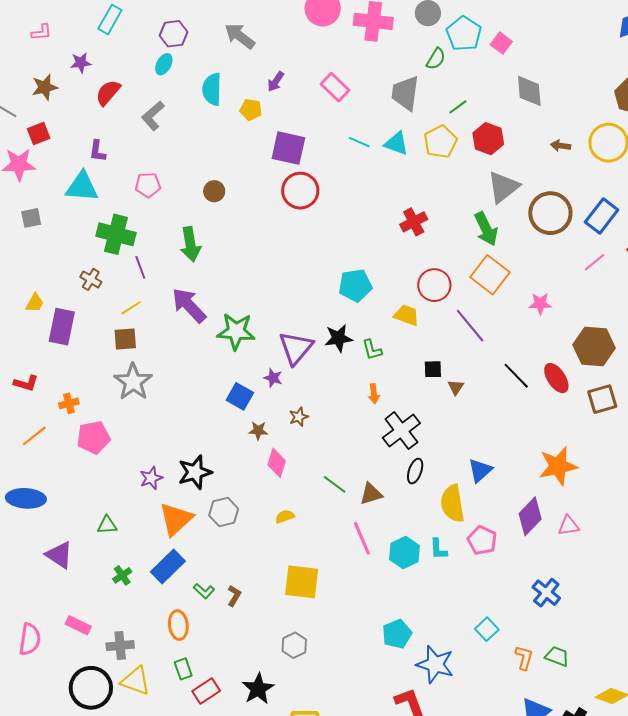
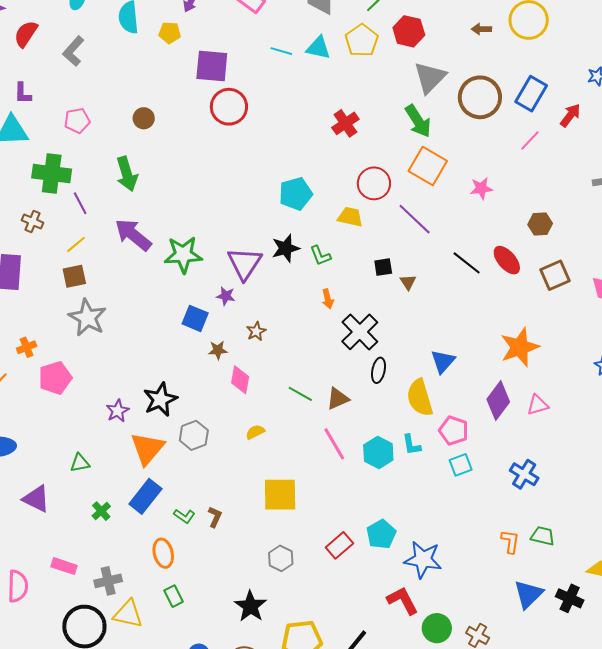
brown hexagon: (594, 346) -> (540, 224), size x0.6
cyan square: (487, 629) -> (461, 465), moved, turned 30
red rectangle: (206, 691) -> (339, 545), moved

